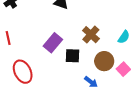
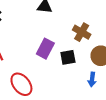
blue arrow: (91, 82) -> (92, 79), turned 72

